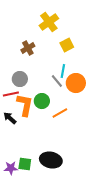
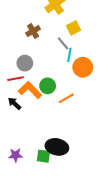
gray line: (57, 81) -> (63, 43), moved
orange L-shape: (25, 105) -> (30, 90), turned -55
green square: (25, 164) -> (43, 156), moved

